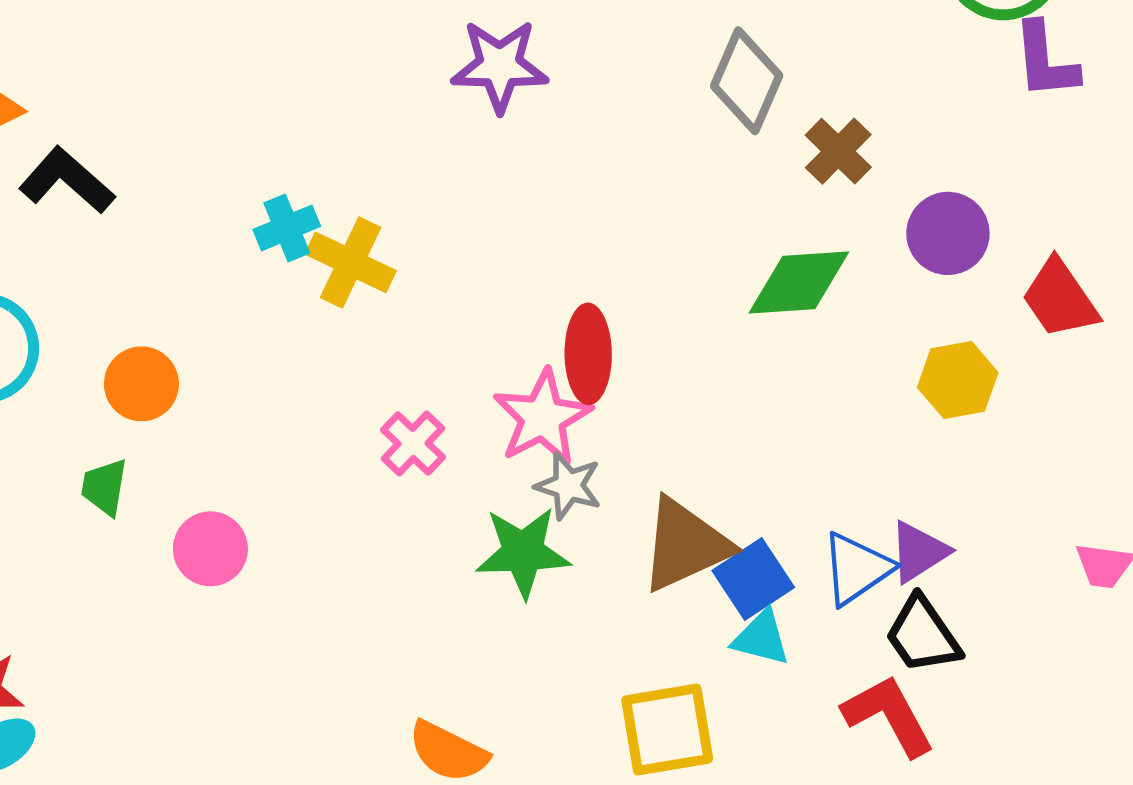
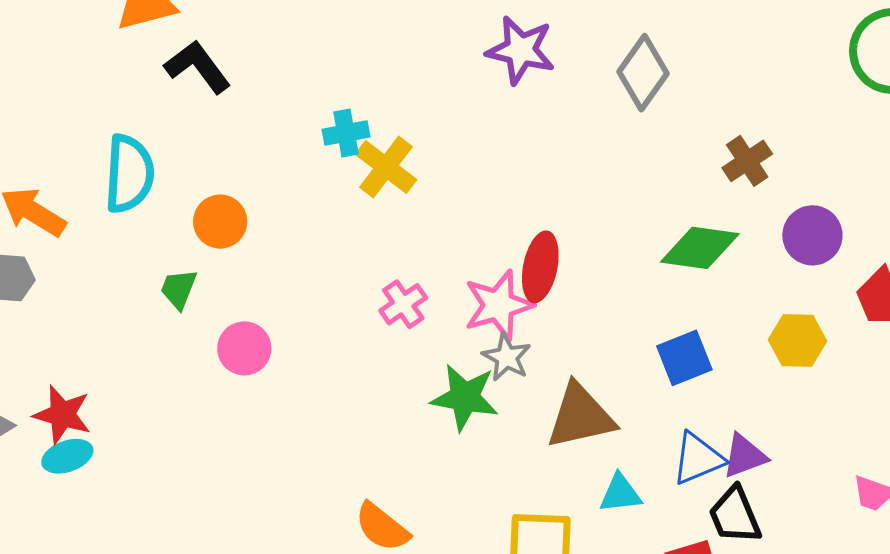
gray diamond: (747, 81) -> (643, 73), moved
blue square: (753, 579) -> (684, 358), moved
cyan triangle: (761, 638) -> (620, 493), turned -33

